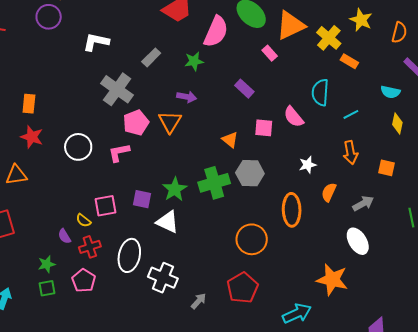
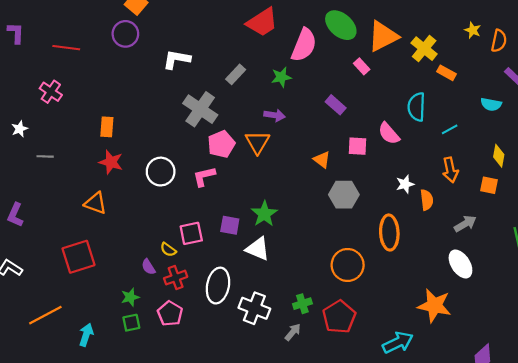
yellow star: (361, 20) -> (473, 30), moved, size x0.7
yellow diamond: (397, 123) -> (499, 156), moved
orange triangle: (16, 175) -> (95, 203), turned 30
green cross: (214, 183) -> (302, 304), moved, size x0.6
orange semicircle: (329, 192) -> (427, 200), moved, turned 150

